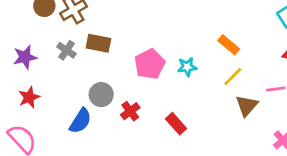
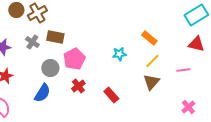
pink pentagon: (150, 64) -> (74, 59), moved
gray circle: (101, 95) -> (50, 68), moved
brown triangle: (247, 106) -> (151, 82), moved

